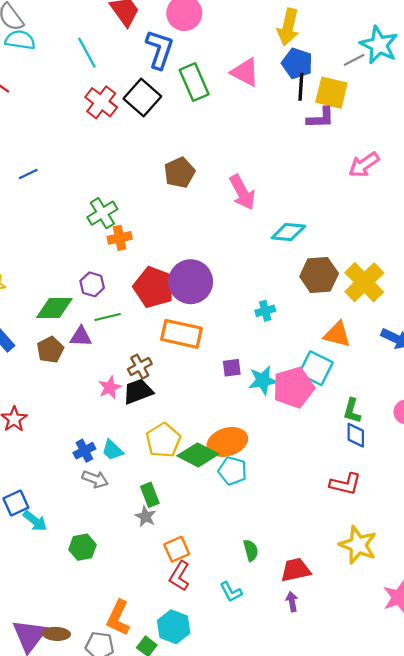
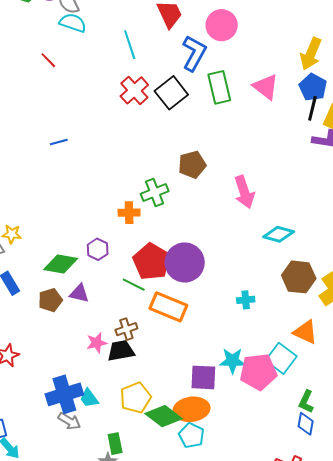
green cross: (102, 213) -> (155, 193), moved
green line: (108, 317) -> (134, 285), moved, turned 30
purple square: (232, 368) -> (203, 377), moved, size x1.6
blue cross: (84, 451) -> (64, 394), size x1.8

